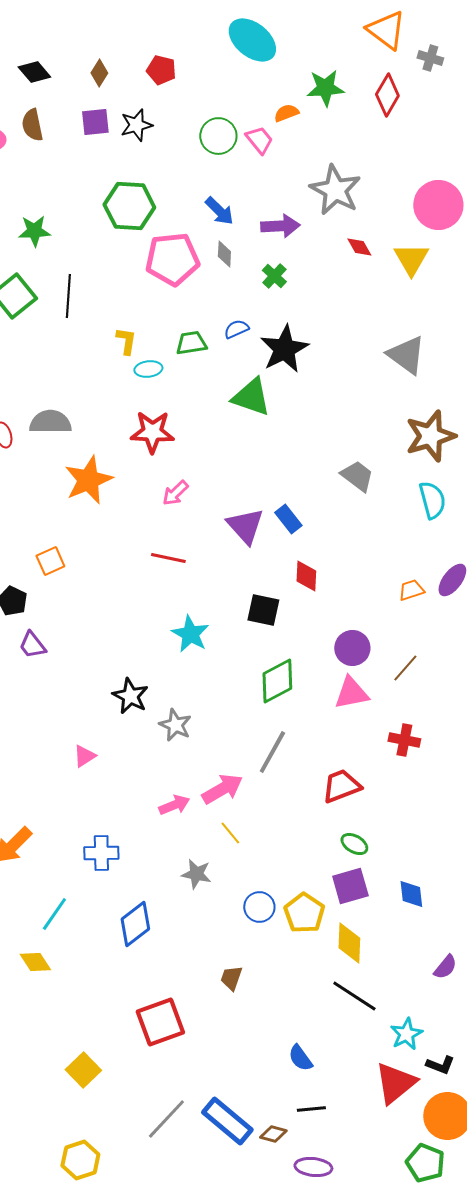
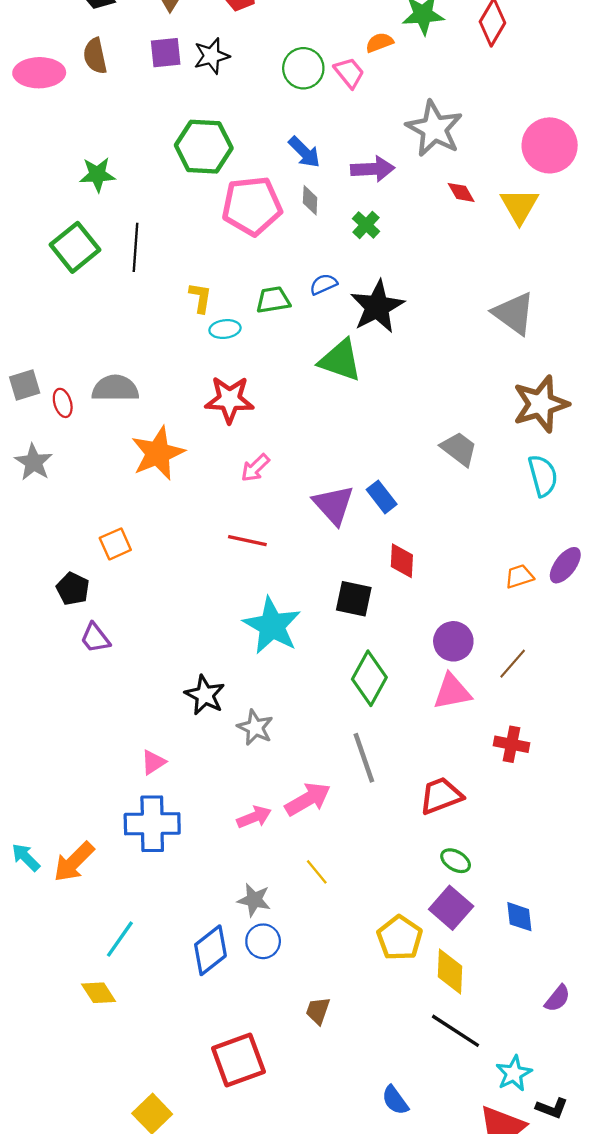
cyan star: (190, 634) -> (272, 626), size x1.4
green diamond: (277, 681) -> (369, 678), turned -33
gray line: (272, 752) -> (364, 758), turned -48
yellow line: (230, 833) -> (317, 872), moved
blue cross: (101, 853) -> (152, 824), moved, size x1.4
gray star: (196, 874) -> (254, 900), moved
purple square: (350, 886) -> (451, 908), turned -33
blue circle: (259, 907) -> (263, 941), moved

